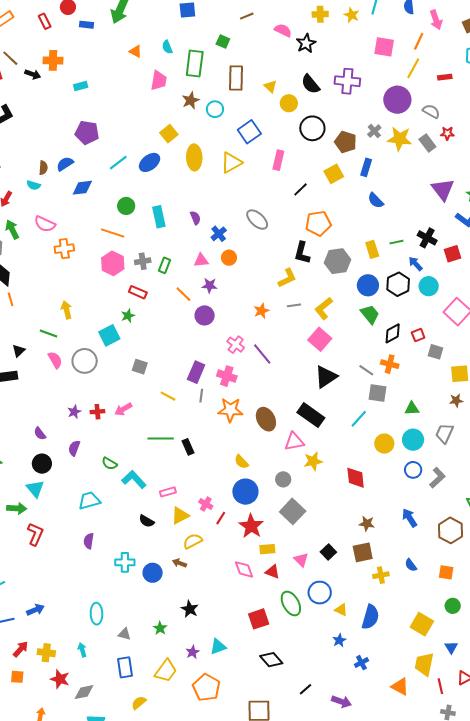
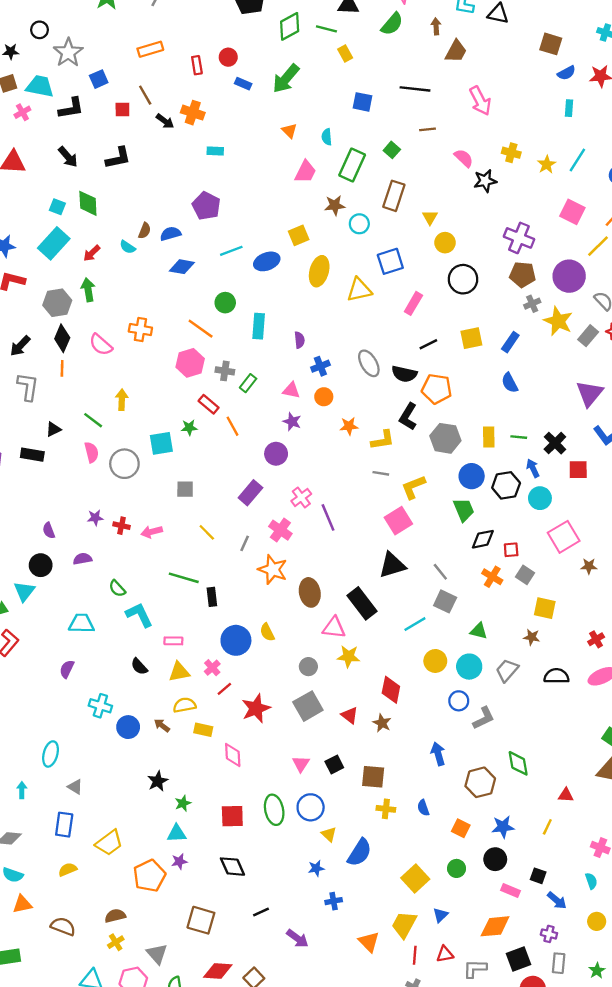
black semicircle: (310, 84) -> (404, 374), moved, turned -55
brown pentagon: (346, 142) -> (523, 275), moved, turned -30
gray rectangle: (427, 143) -> (588, 336), turned 60
pink semicircle: (45, 224) -> (101, 345), moved
orange line: (183, 294) -> (233, 426), moved
orange star: (261, 311) -> (349, 426), moved
orange cross: (390, 364) -> (492, 577), moved
gray square: (140, 367) -> (185, 489), turned -35
purple rectangle: (196, 372) -> (250, 493), moved
purple semicircle: (74, 448) -> (82, 559), turned 42
blue circle: (245, 492) -> (236, 640), moved
brown star: (367, 524) -> (382, 723), moved
yellow rectangle: (267, 549) -> (203, 730), moved
red triangle: (272, 572) -> (350, 715), moved
green star: (160, 628) -> (183, 803), moved
purple star: (193, 652) -> (179, 861), moved

